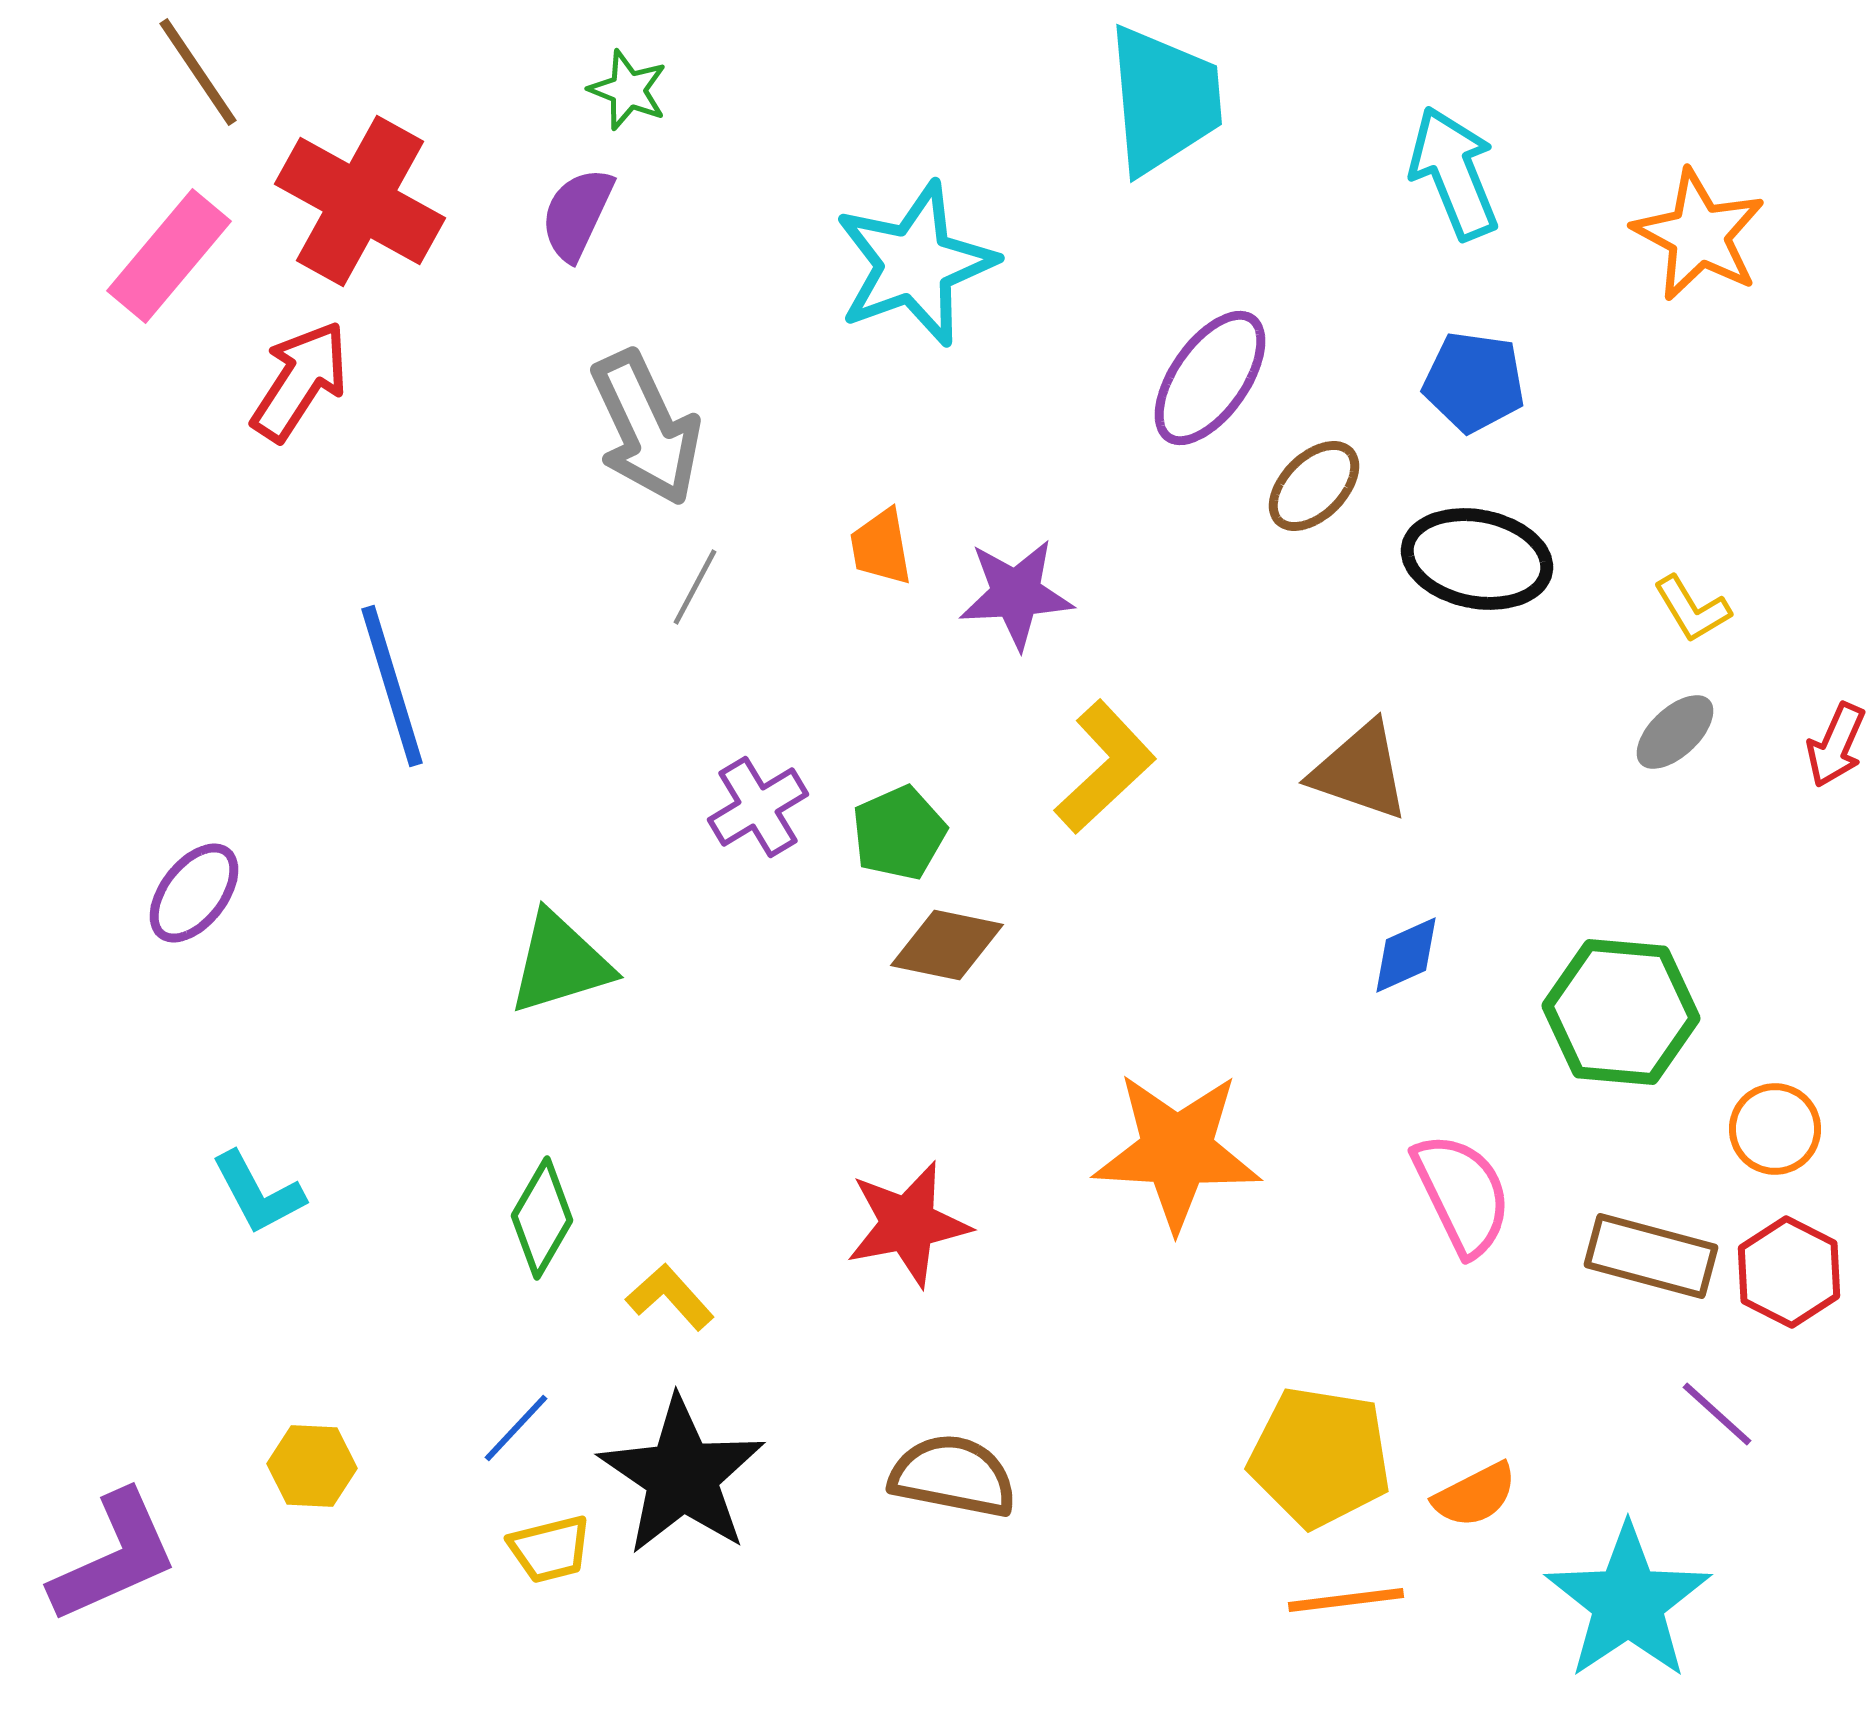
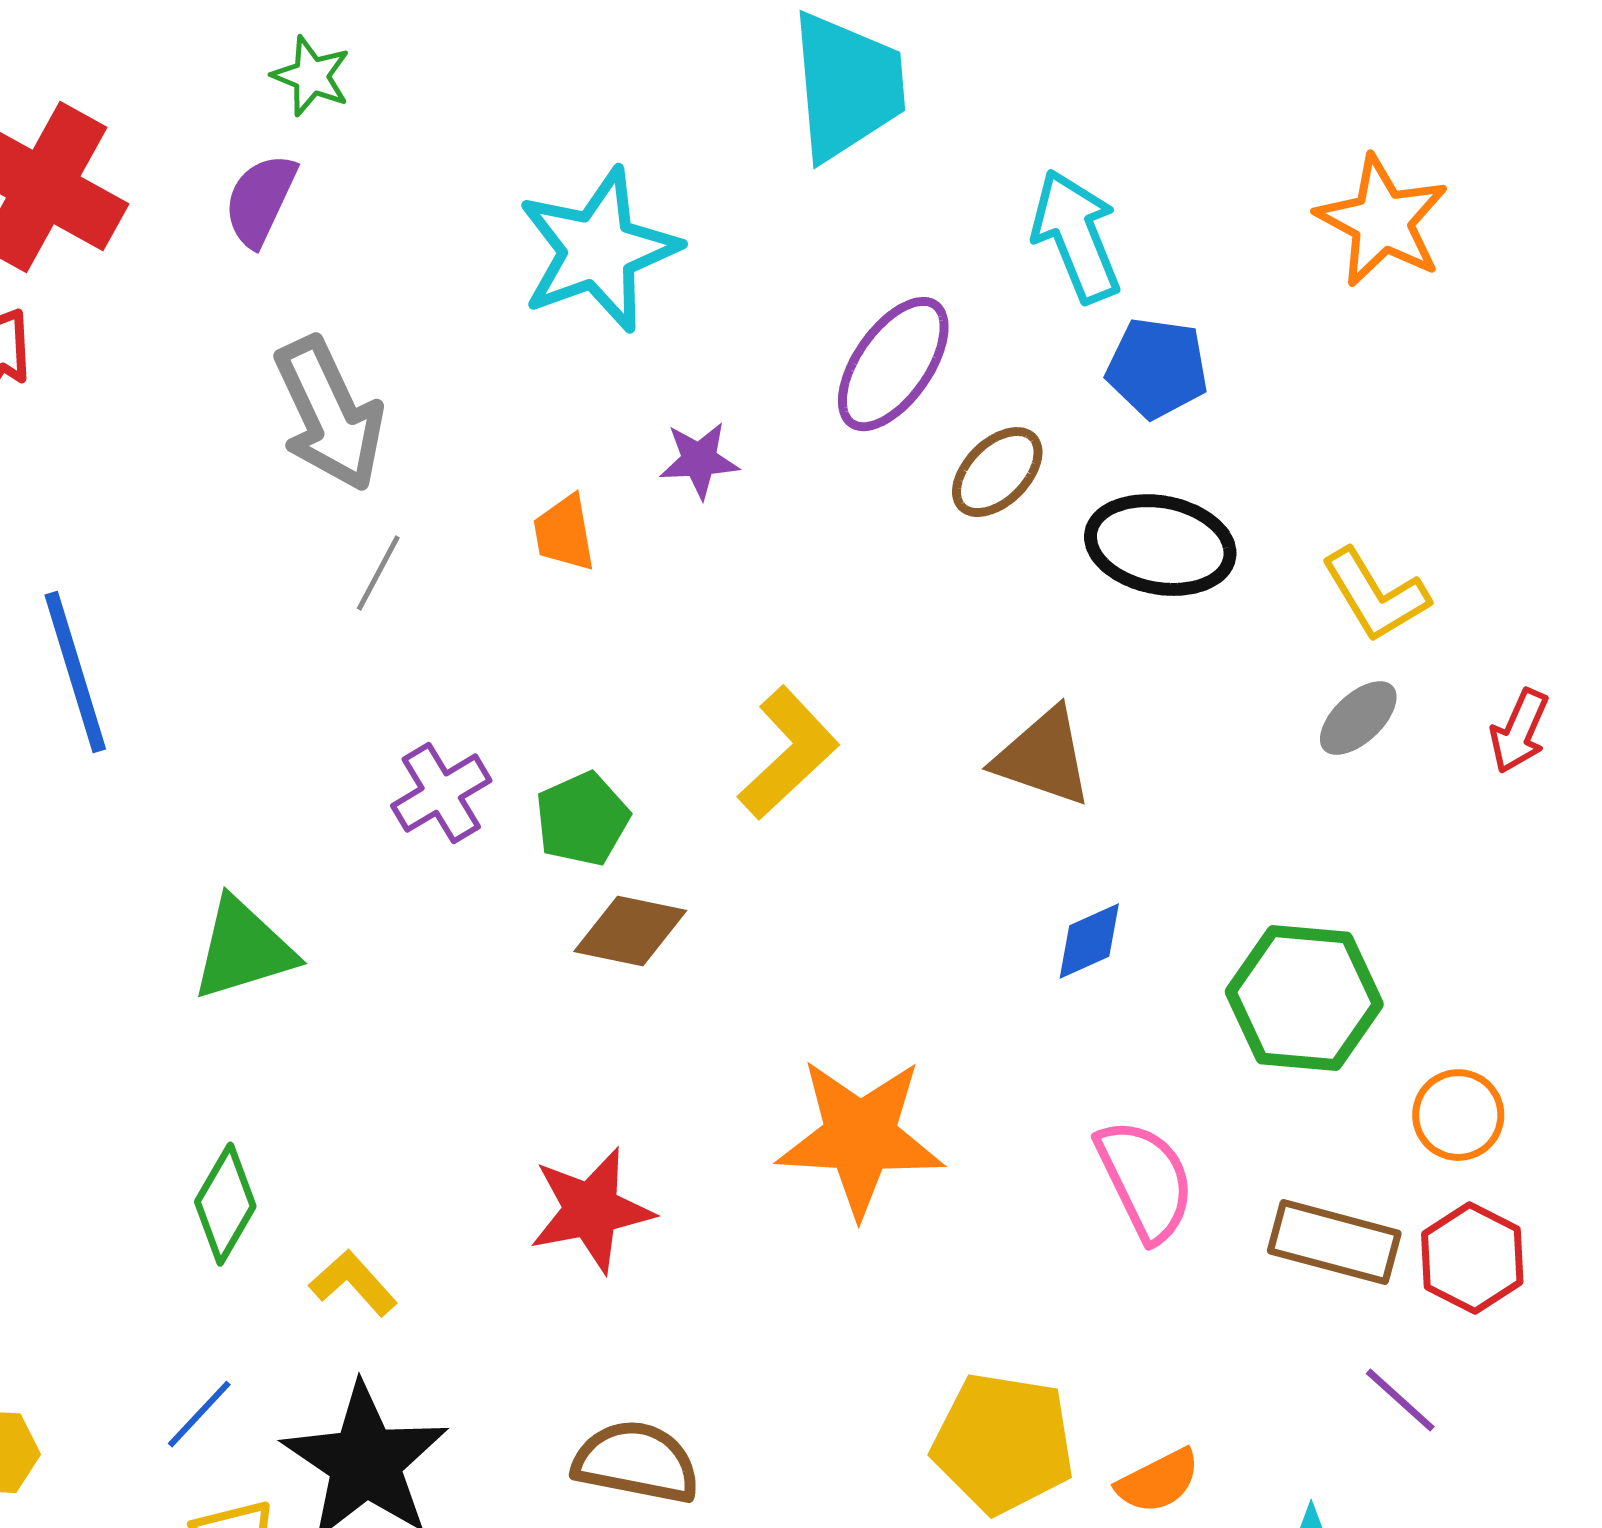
cyan arrow: (1454, 173) -> (1076, 236), moved
purple star: (1016, 594) -> (699, 460), moved, size x0.7
yellow L-shape: (1692, 609) -> (1375, 595), size x1.4

